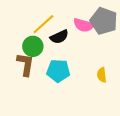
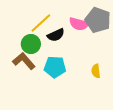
brown L-shape: (25, 64) -> (24, 61), turned -50

